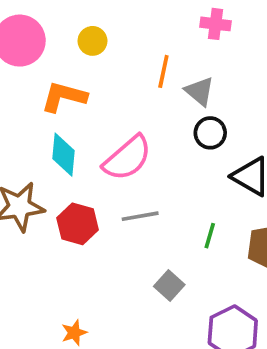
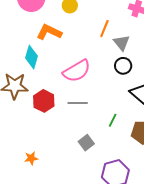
cyan diamond: (64, 155) -> (31, 57), moved

